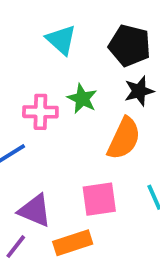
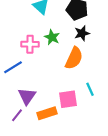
pink square: (99, 199) -> (68, 99), moved
purple triangle: (35, 211) -> (27, 96), turned 42

